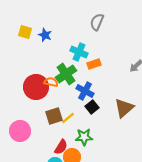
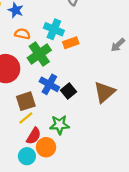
orange semicircle: (51, 82) -> (22, 34), moved
blue cross: (85, 91) -> (49, 84), moved
yellow line: (68, 118) -> (26, 118), moved

